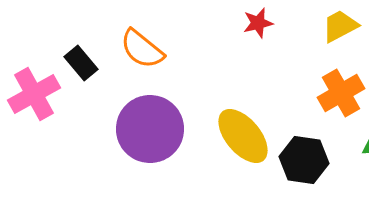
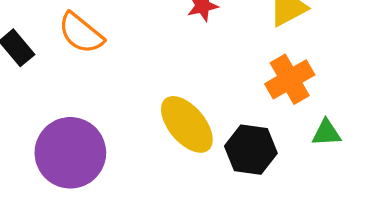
purple circle: (150, 129) -> (70, 153), moved

